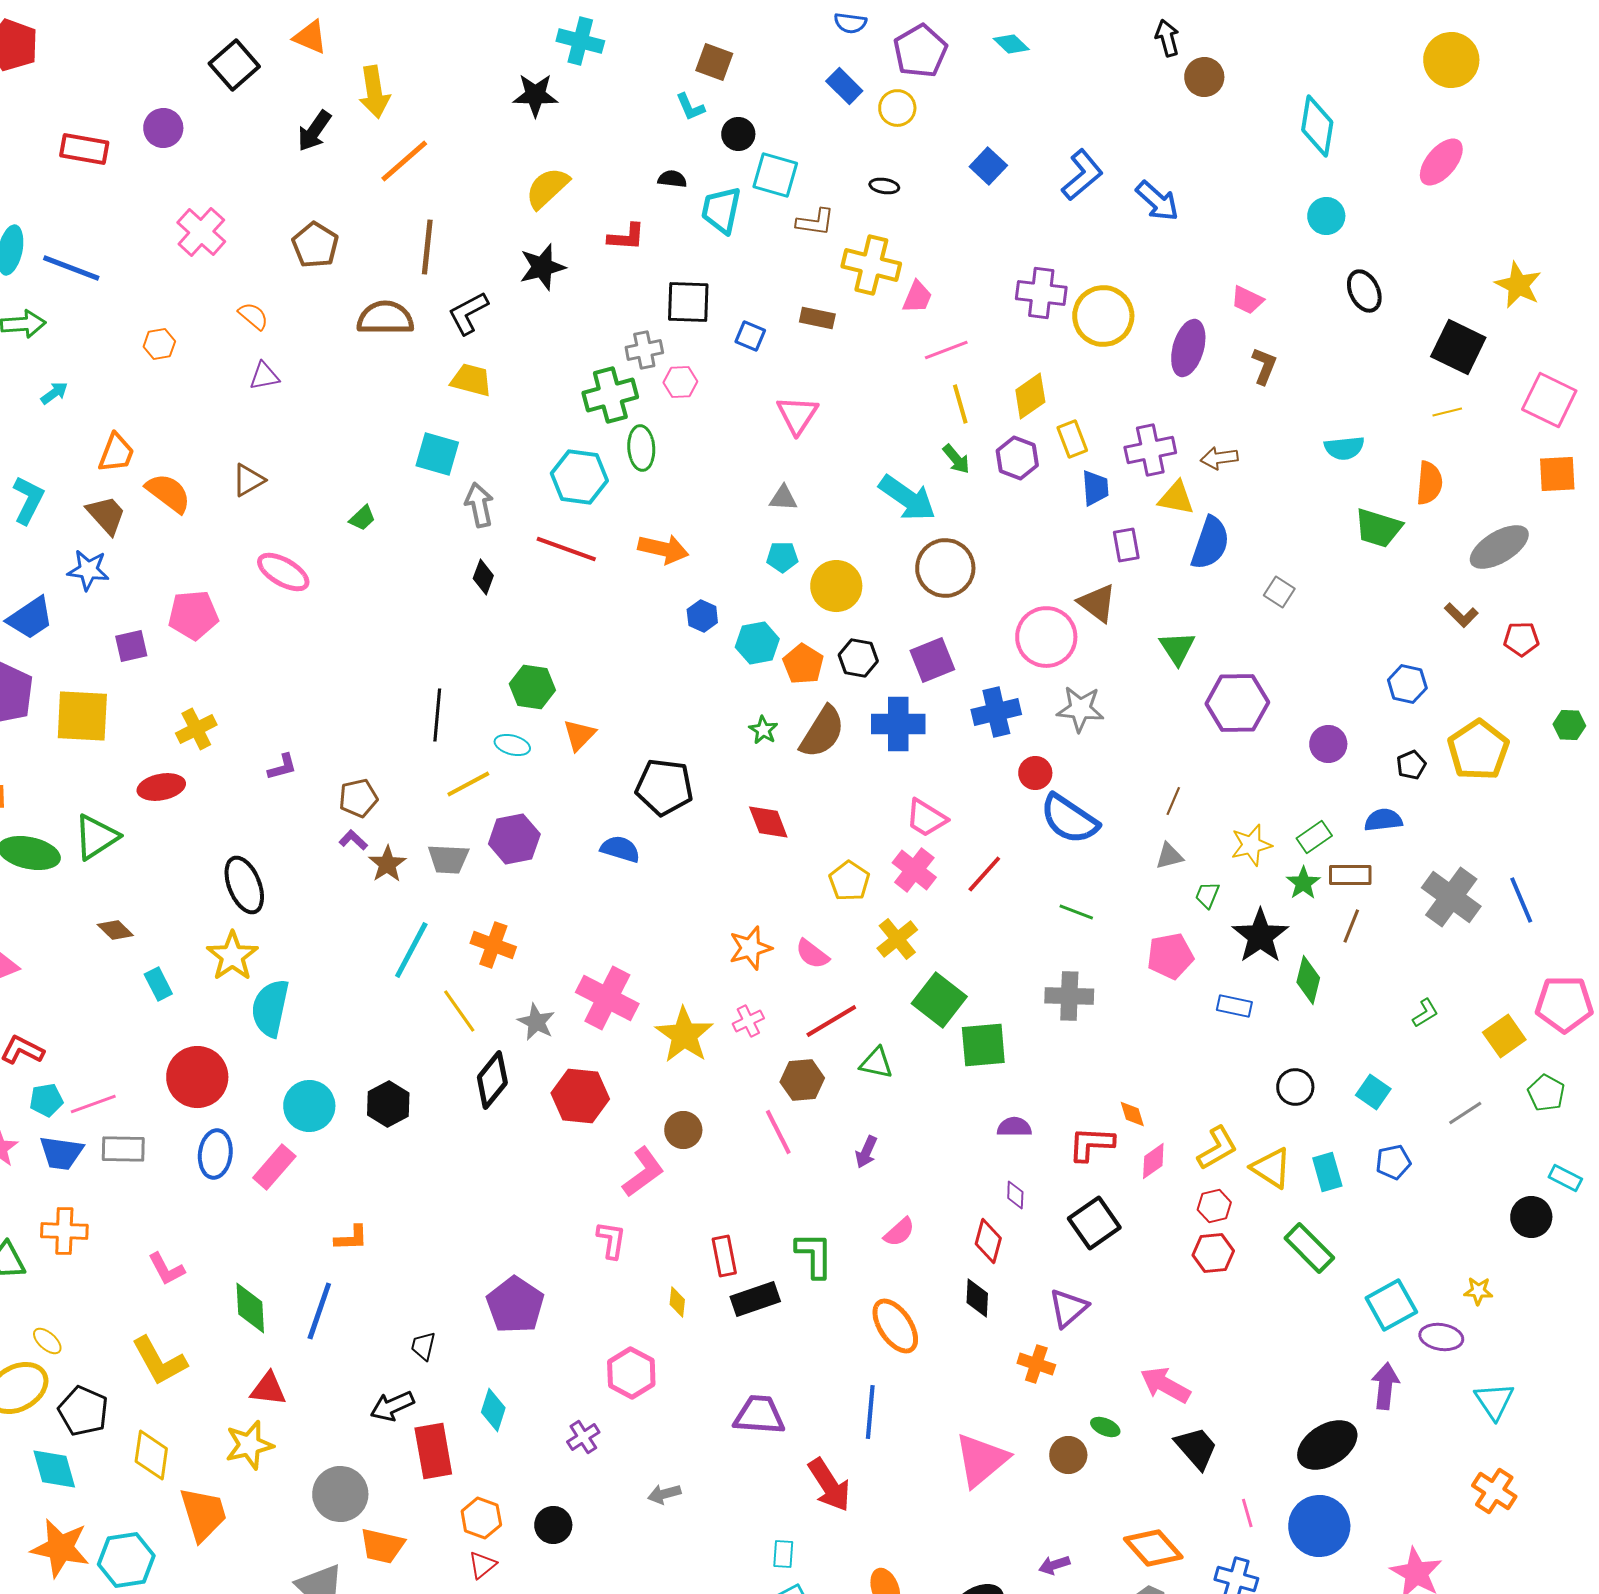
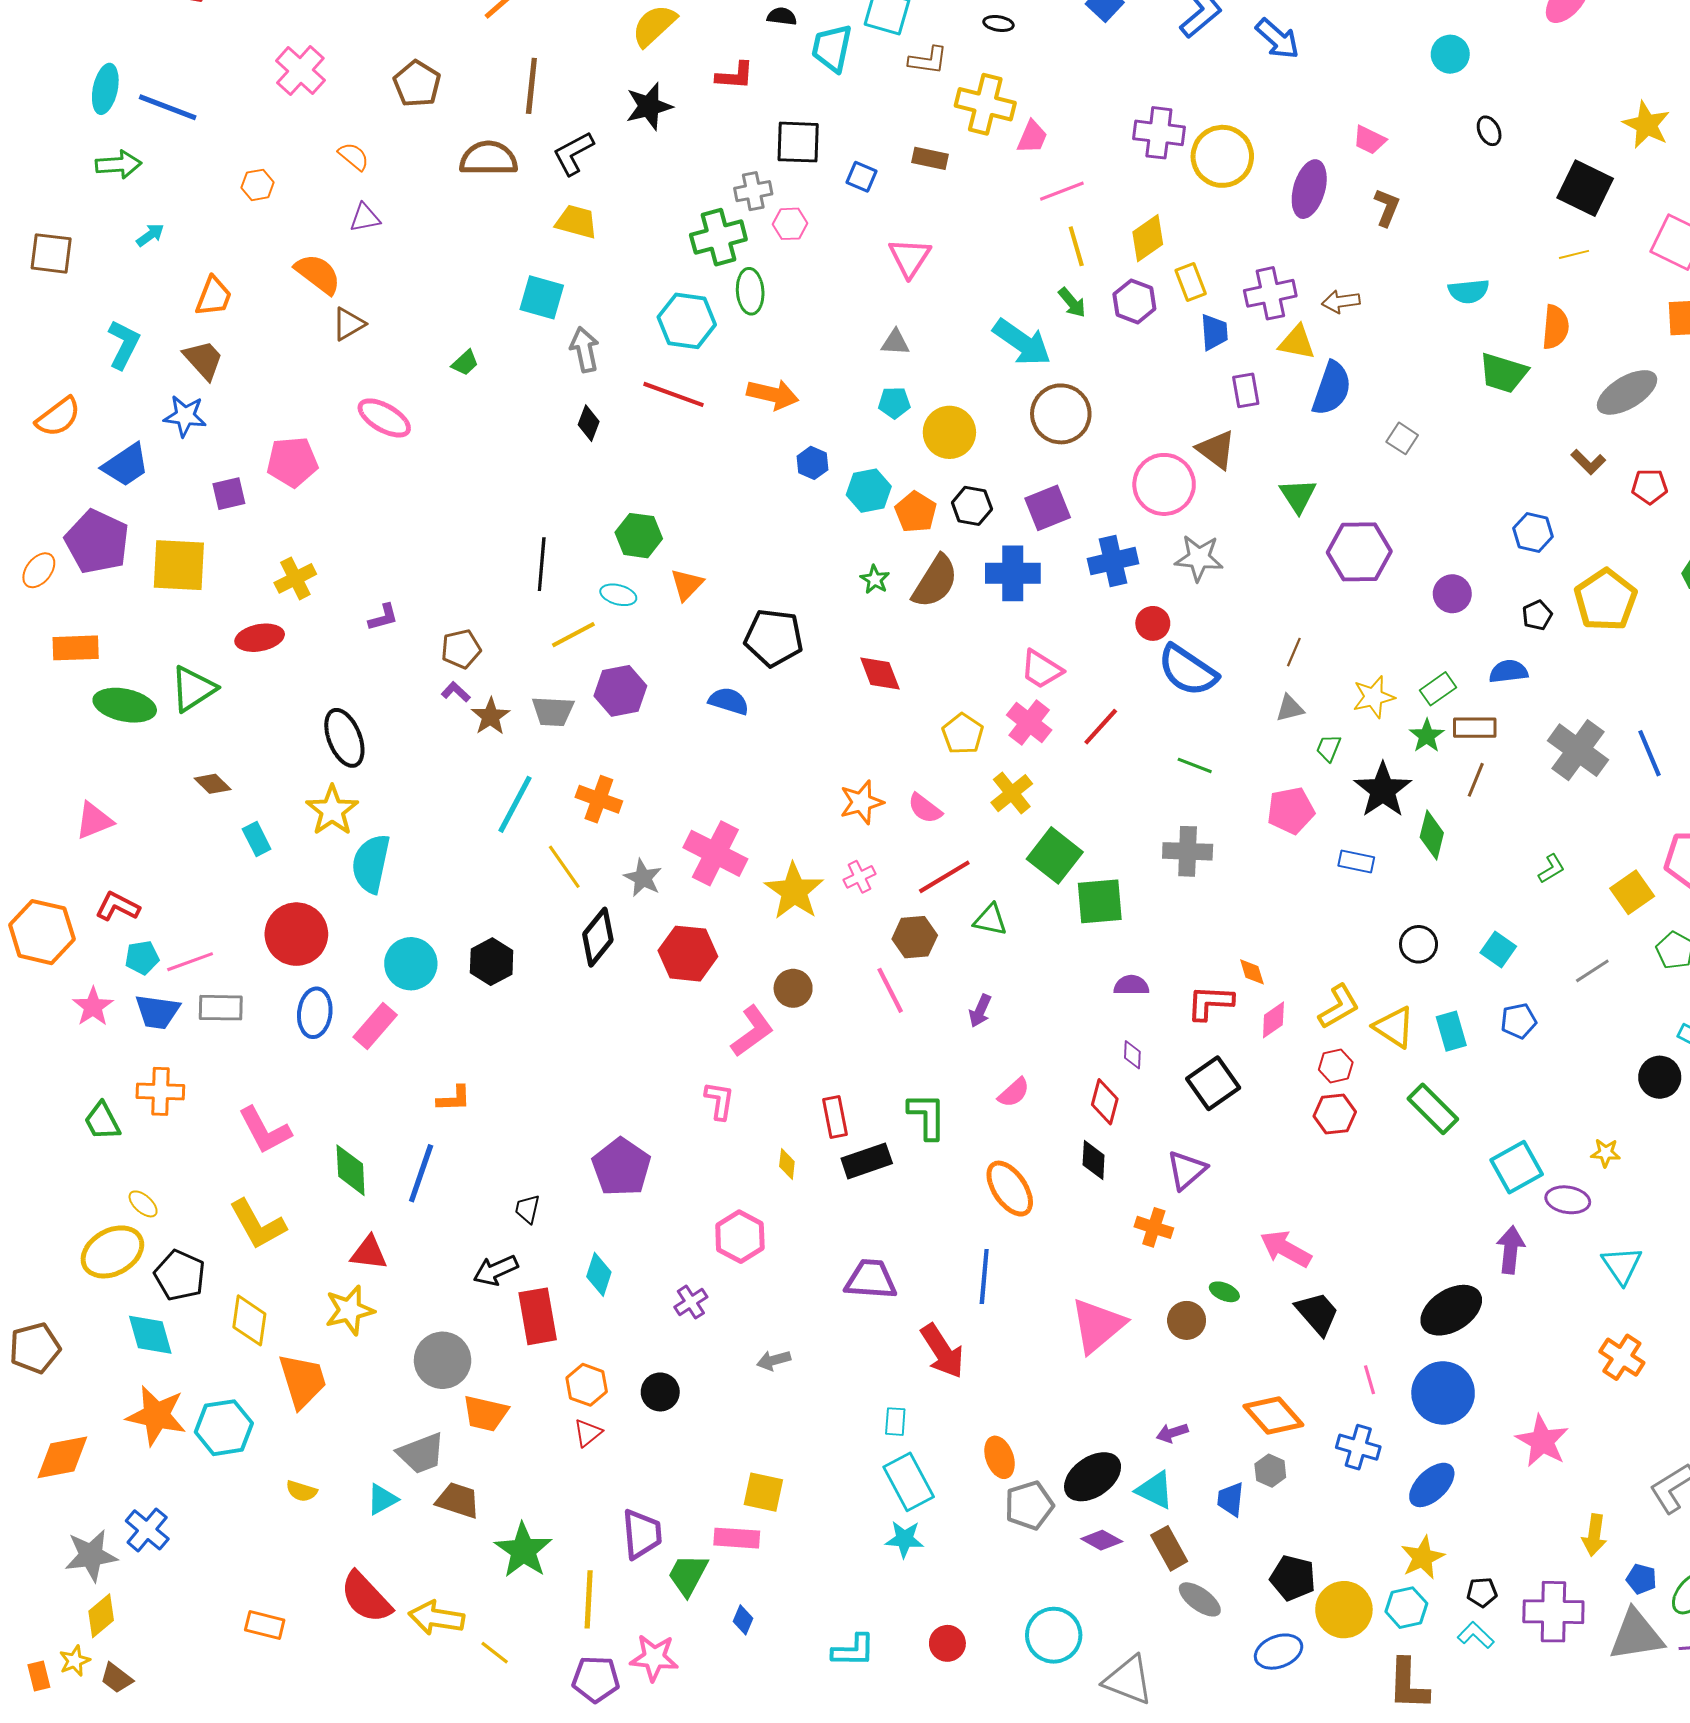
black ellipse: (1364, 291) -> (1489, 131), size x0.7
orange semicircle: (168, 493) -> (318, 274), moved
pink L-shape: (166, 1269) -> (265, 1130), size x1.4

